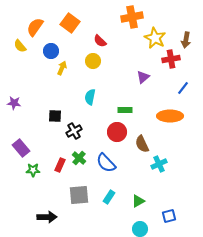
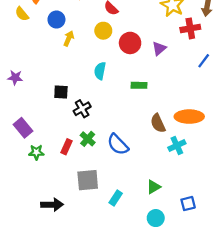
orange ellipse: (170, 116) -> (189, 117), moved
red circle: (117, 132) -> (130, 43), moved
cyan rectangle: (109, 197) -> (116, 198), moved

